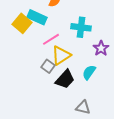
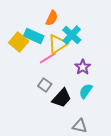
cyan cross: (81, 27) -> (72, 35), moved, turned 36
purple star: (101, 48) -> (83, 67), moved
yellow triangle: (61, 55) -> (58, 44), moved

